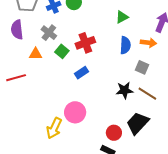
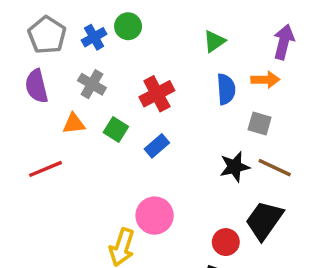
green square: (62, 51) -> (116, 130), moved

